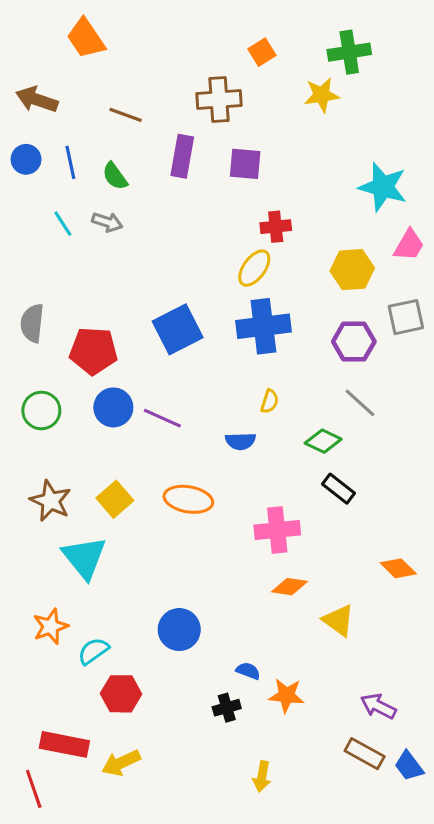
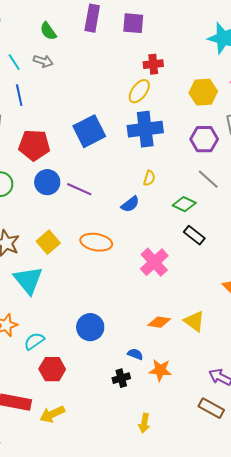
blue line: (70, 162) -> (19, 95), moved
blue semicircle: (240, 441) -> (130, 204), turned -36
pink cross: (277, 530) -> (154, 262), turned -36
orange diamond: (289, 587) -> (159, 322), moved

